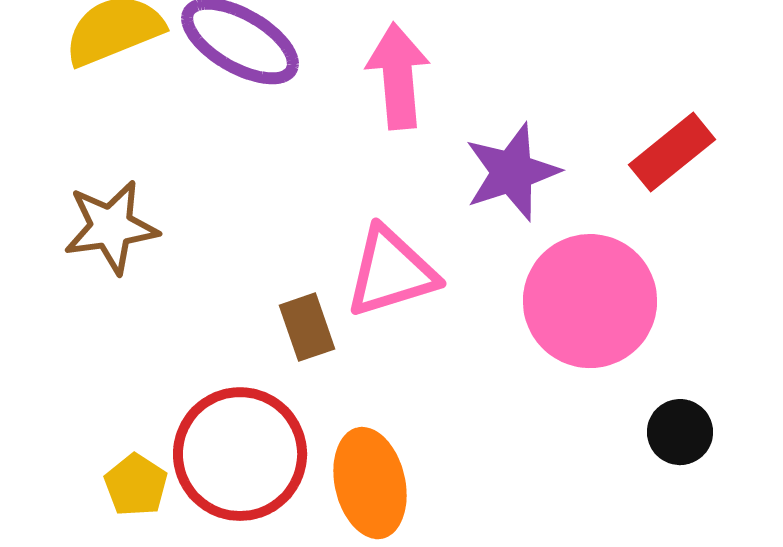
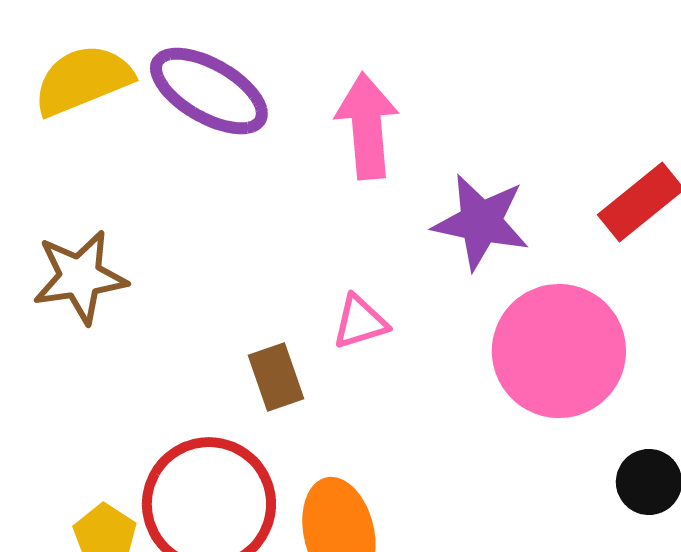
purple star: (512, 172) -> (481, 222), turned 30
pink triangle: (391, 272) -> (360, 322), size x0.6

